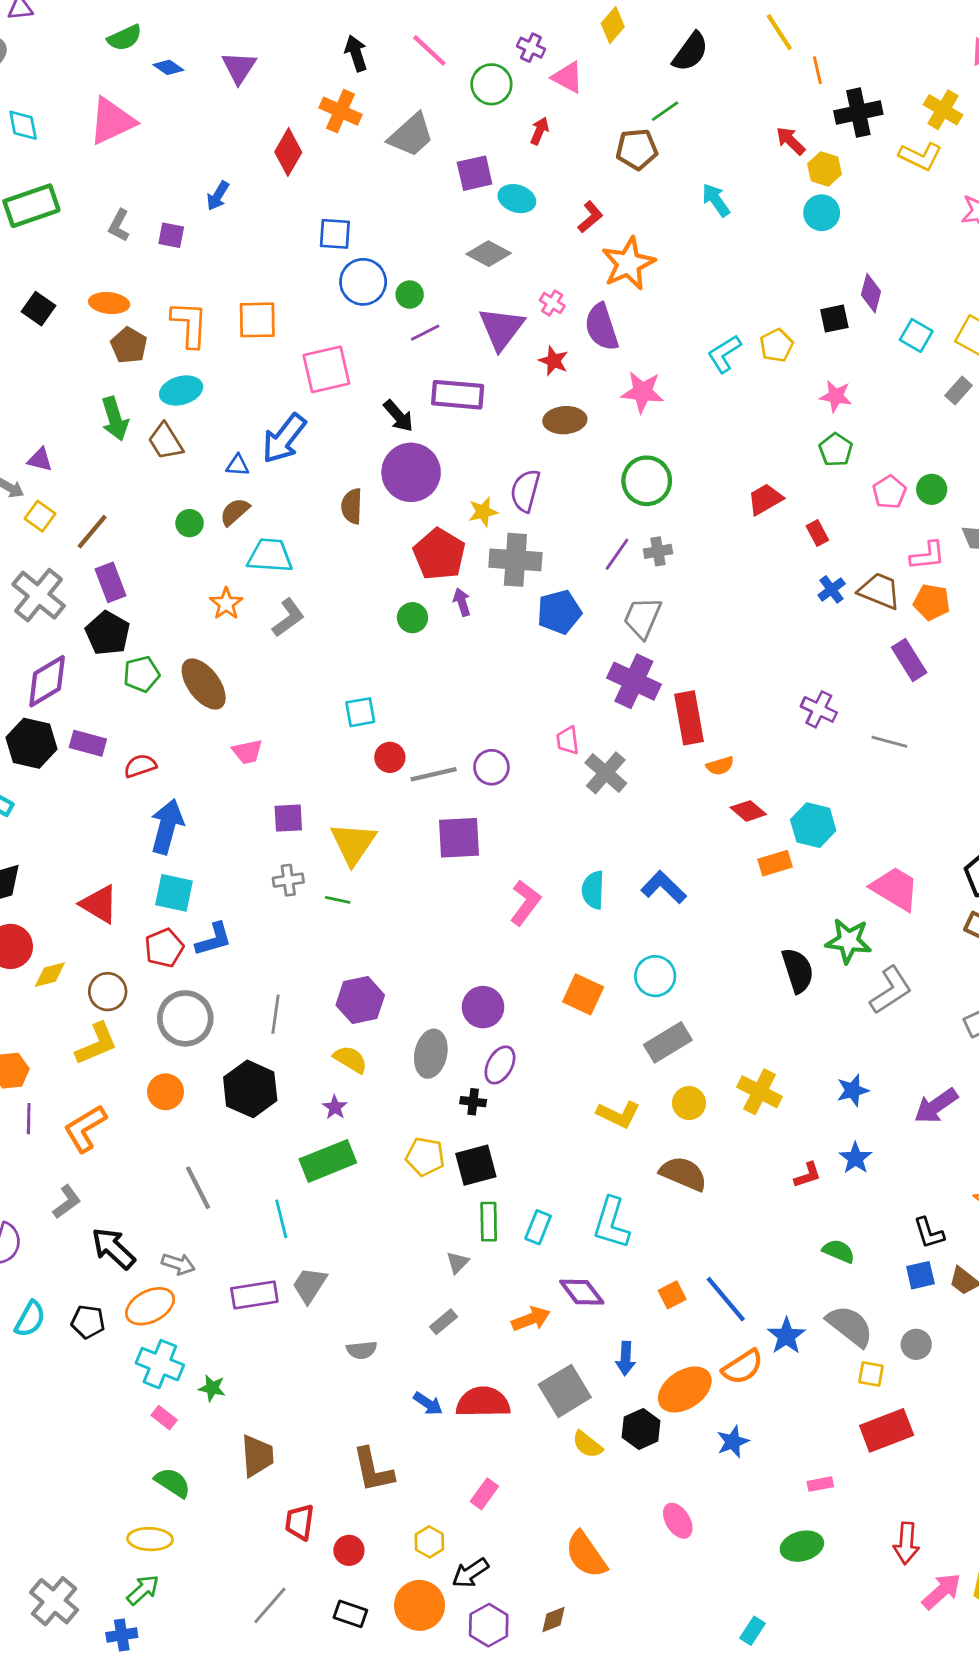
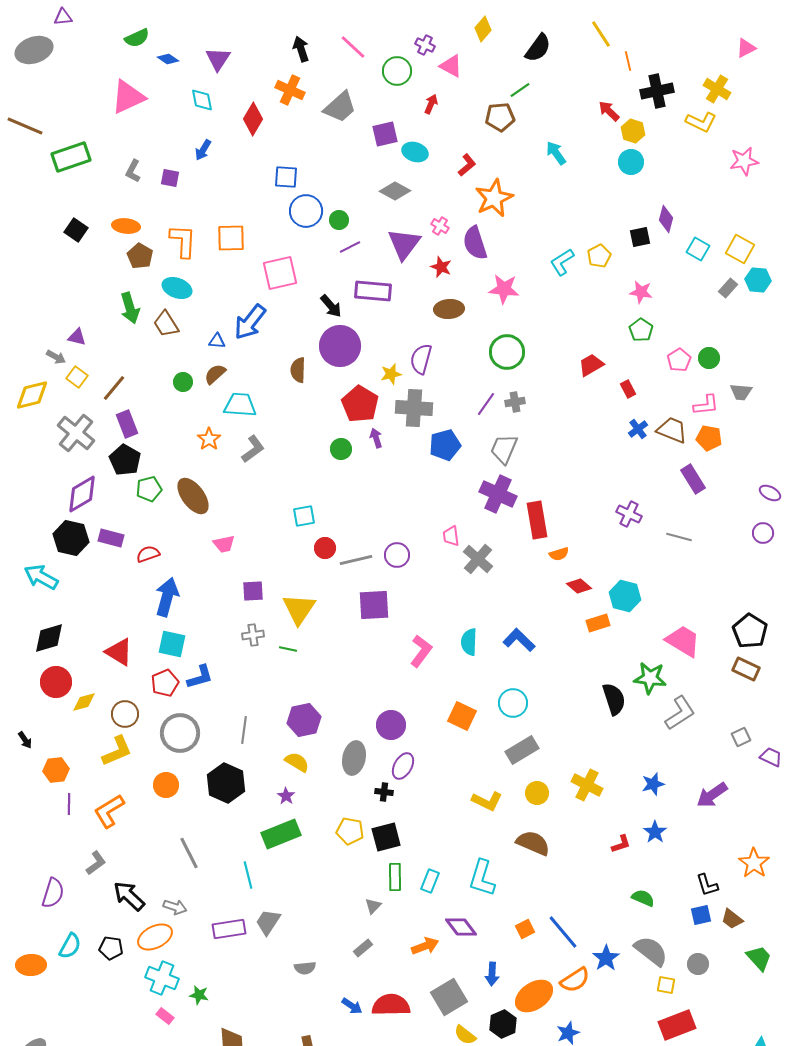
cyan diamond: (23, 125) -> (202, 100), moved
cyan ellipse: (181, 391) -> (177, 288), turned 36

